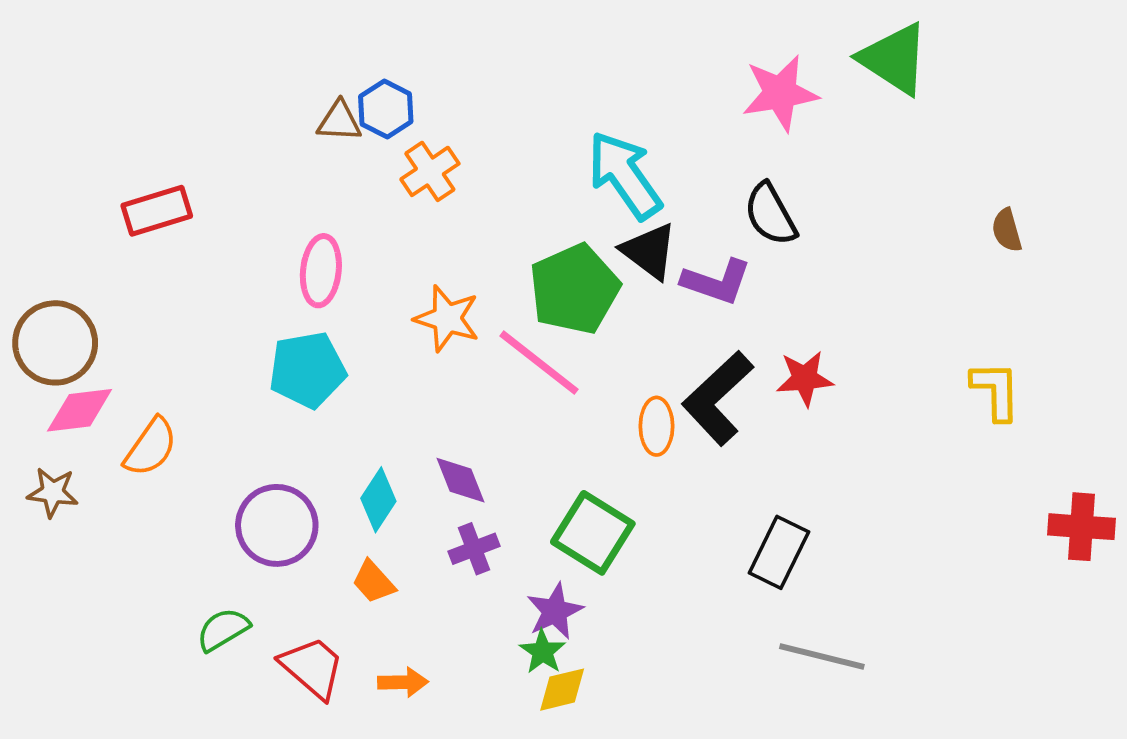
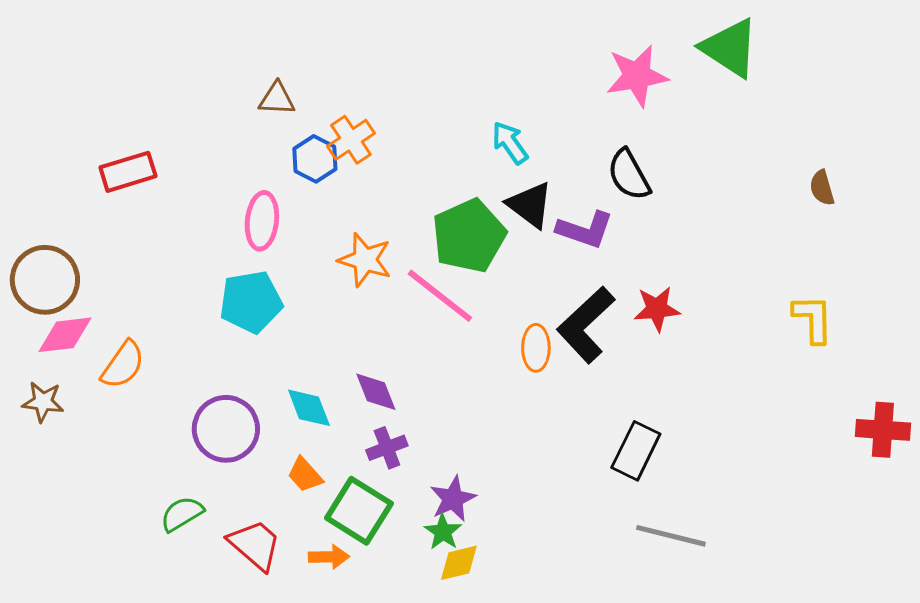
blue hexagon: (386, 109) -> (315, 159), moved
cyan arrow: (625, 175) -> (510, 143), size x0.6
cyan diamond: (378, 500) -> (309, 408), turned -54
green square: (593, 533) -> (359, 511), moved

